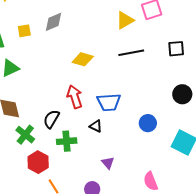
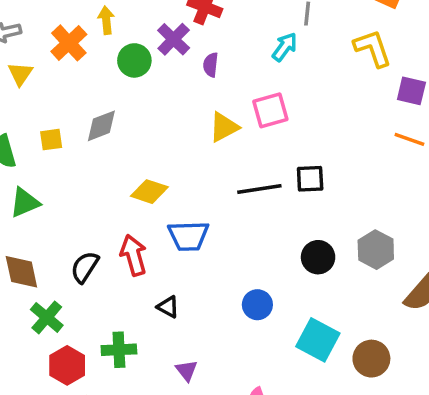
black line: (131, 53) -> (259, 189), moved
blue trapezoid: (109, 102) -> (188, 236), moved
black semicircle: (51, 119) -> (85, 267), moved
green cross: (67, 141) -> (119, 350), moved

